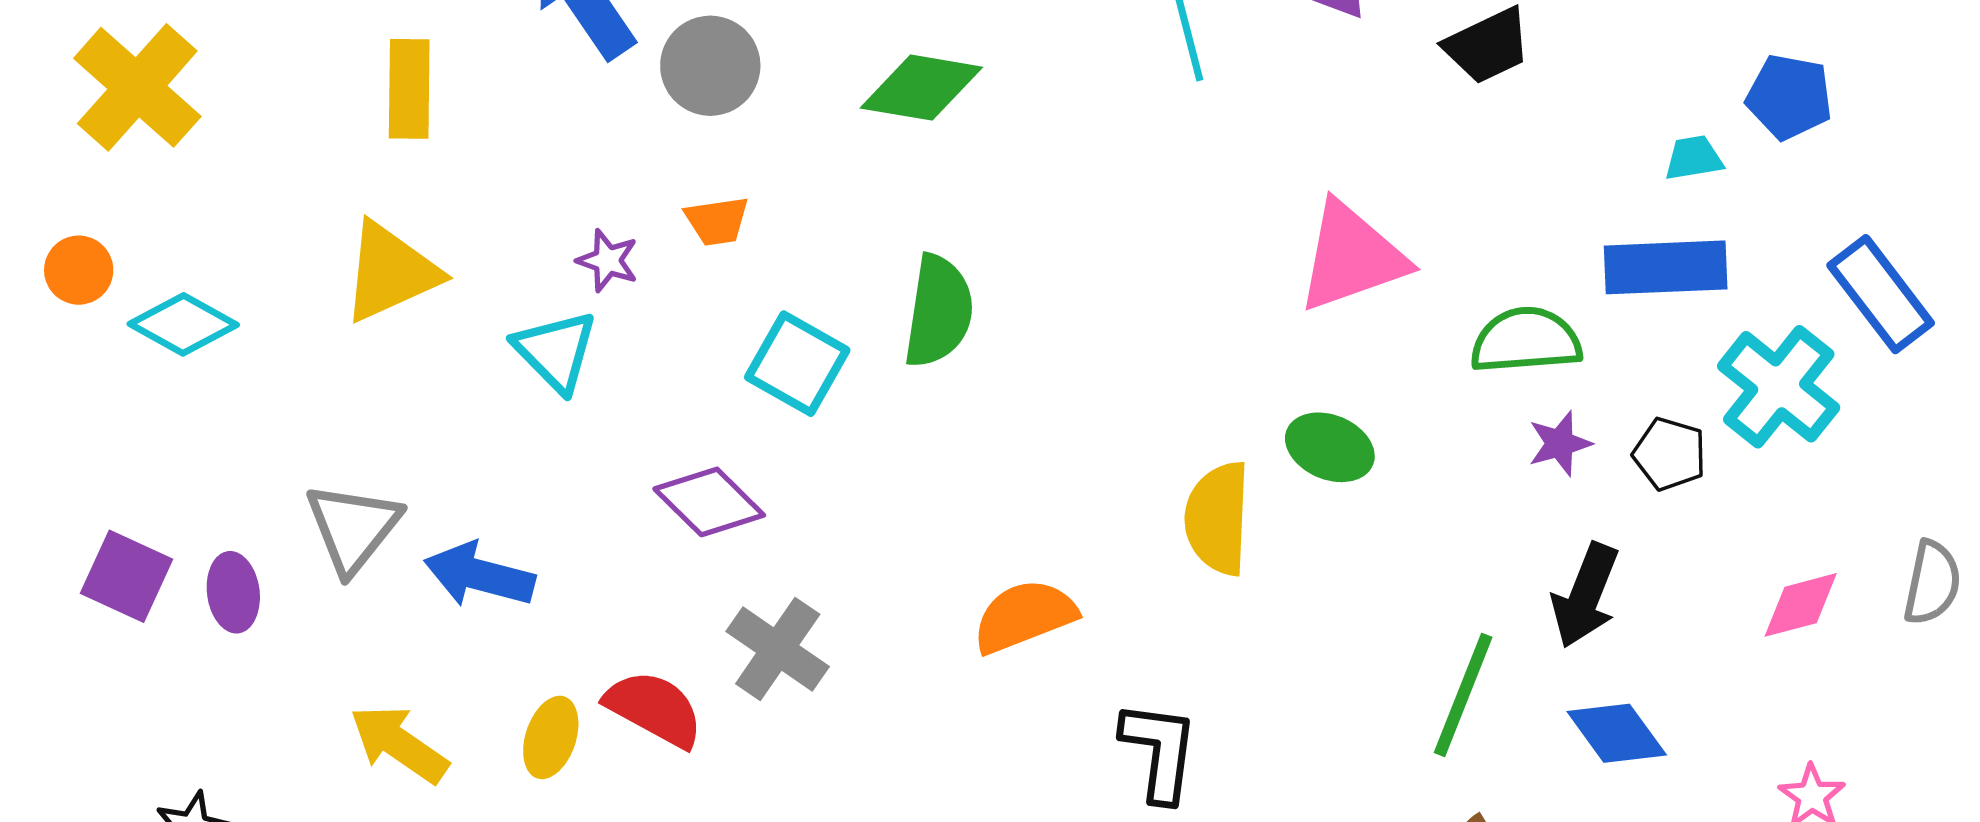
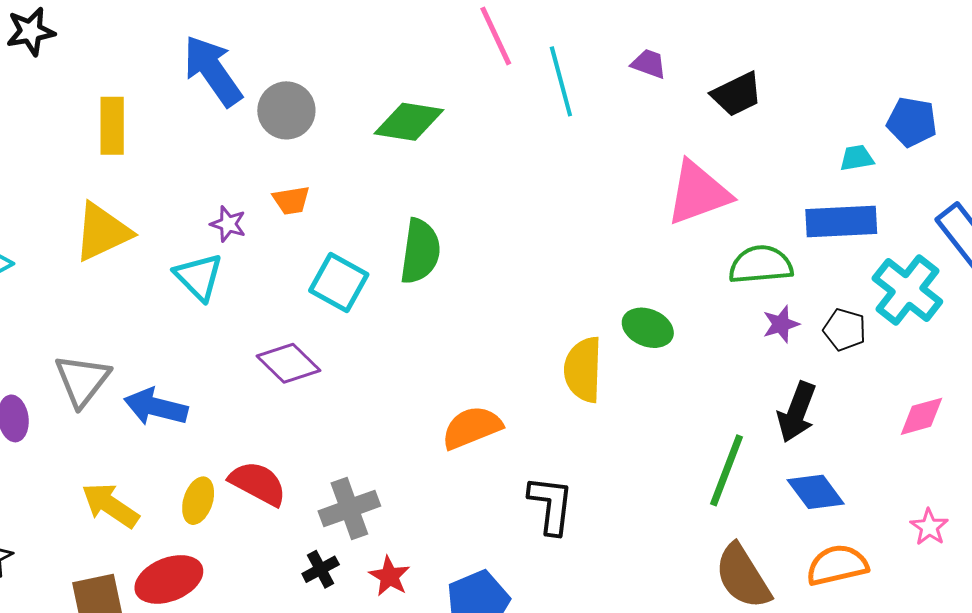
pink triangle: (1352, 257) -> (698, 193), moved
gray cross: (778, 649) -> (349, 508), moved, turned 36

